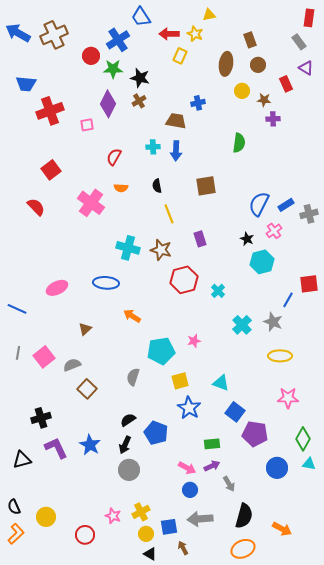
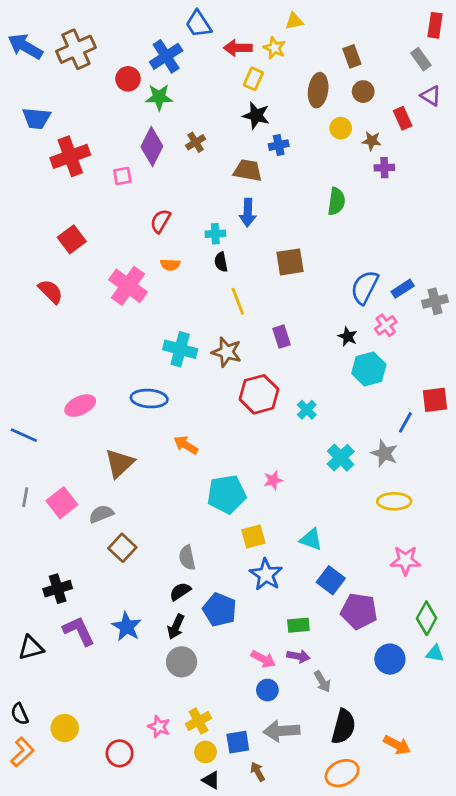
black star: (140, 78) -> (256, 115), moved
cyan cross: (153, 147) -> (215, 234), moved
brown triangle: (85, 329) -> (120, 463), size x1.6
gray semicircle: (133, 377) -> (187, 558), moved, turned -30
purple arrow: (212, 466) -> (298, 656), turned 35

